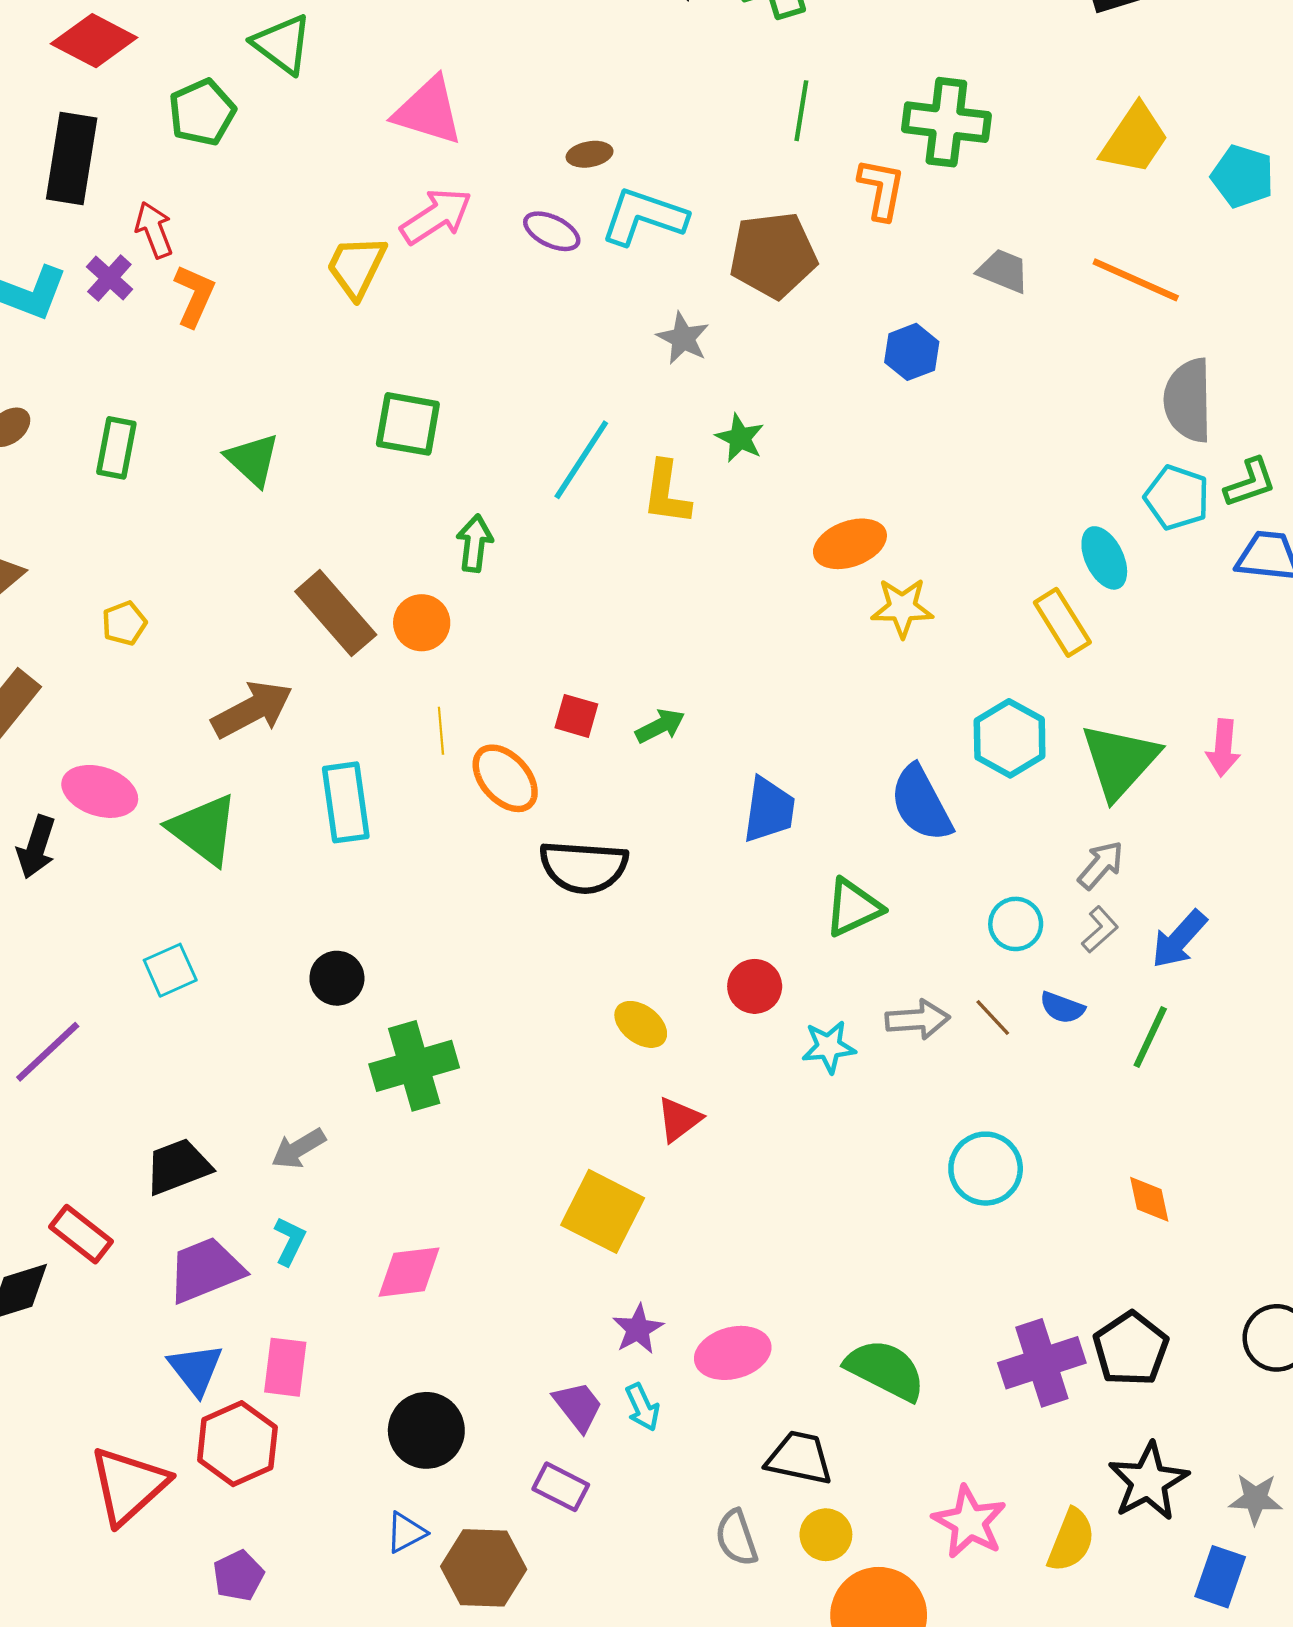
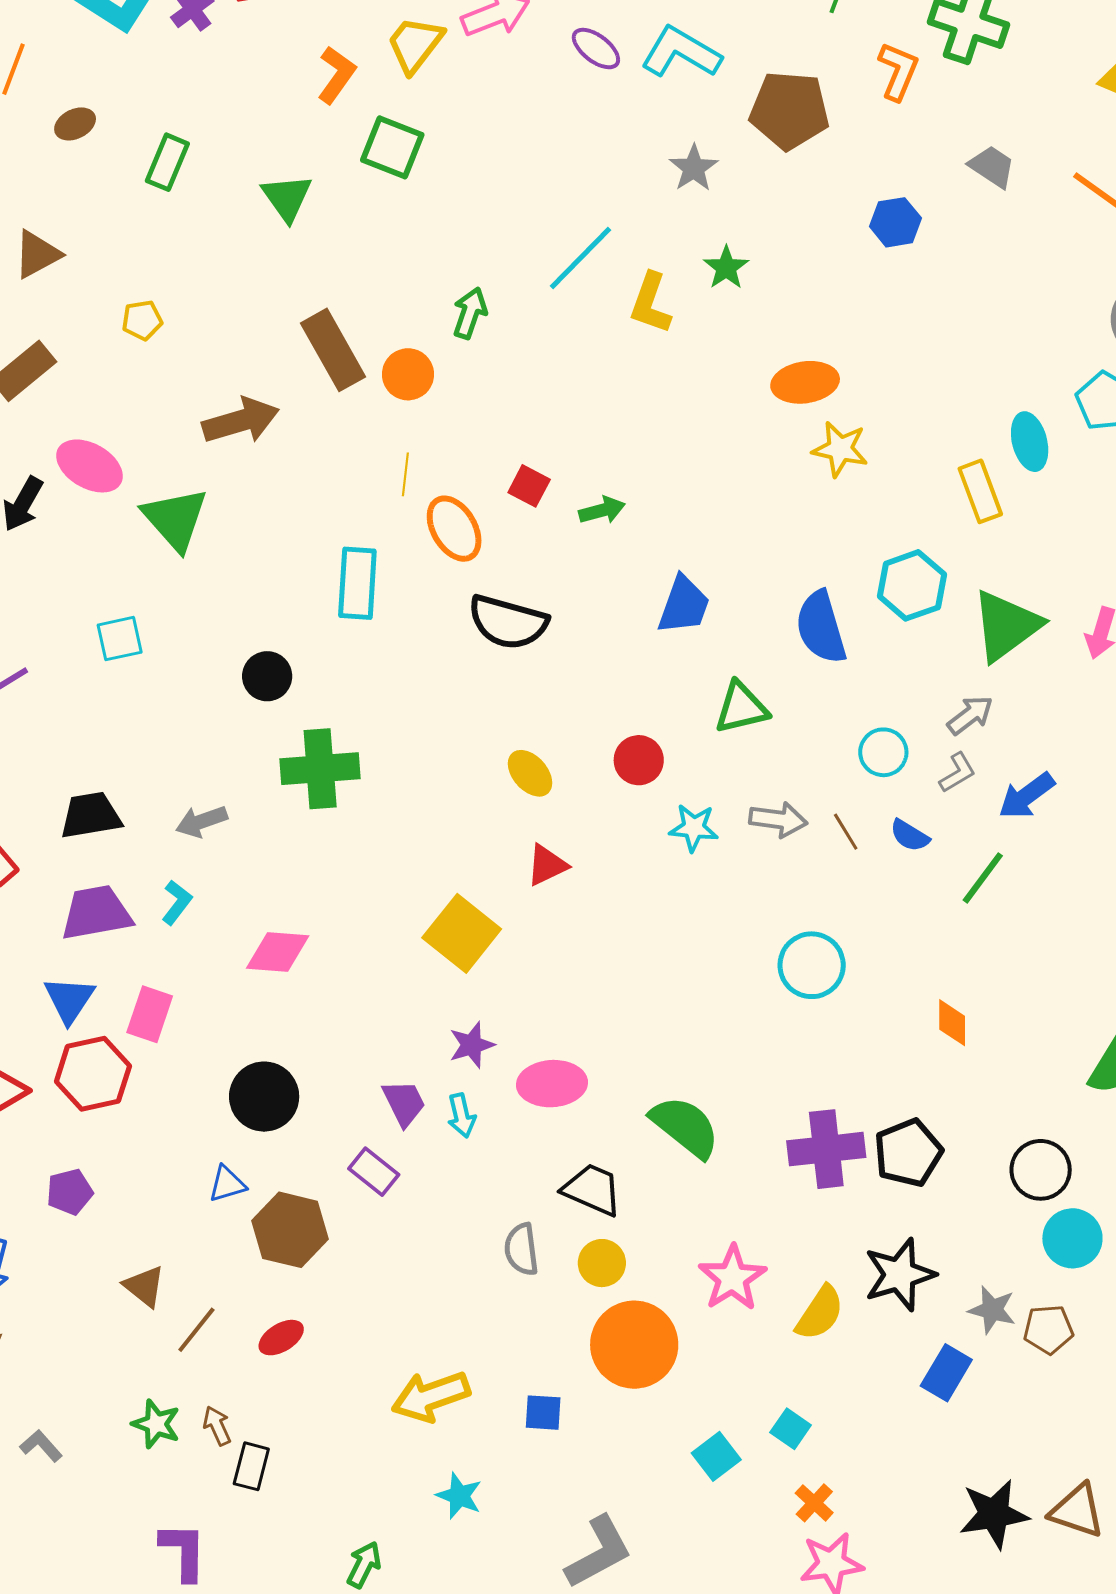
orange L-shape: (194, 296) -> (337, 75), moved
green square: (408, 424) -> (392, 147), moved
cyan rectangle: (346, 802) -> (357, 583), moved

